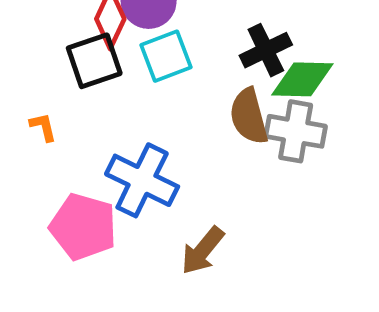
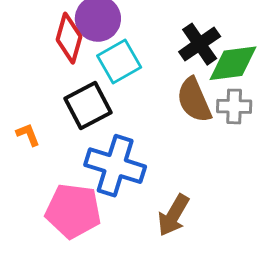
black square: (94, 61) -> (88, 105), moved
gray cross: (296, 131) -> (234, 106), size x0.7

